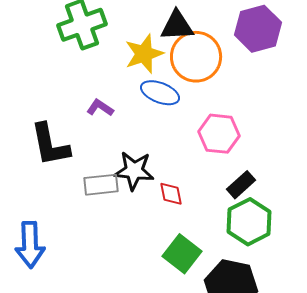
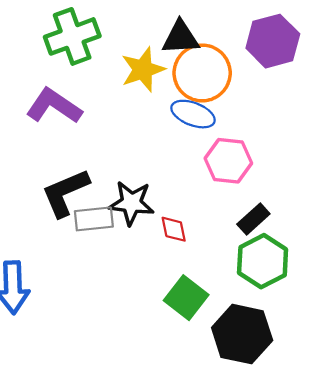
blue ellipse: (160, 93) -> (193, 114), moved
purple L-shape: (100, 108) -> (54, 106), moved, size x1.8
black L-shape: (50, 145) -> (65, 193), moved, turned 78

